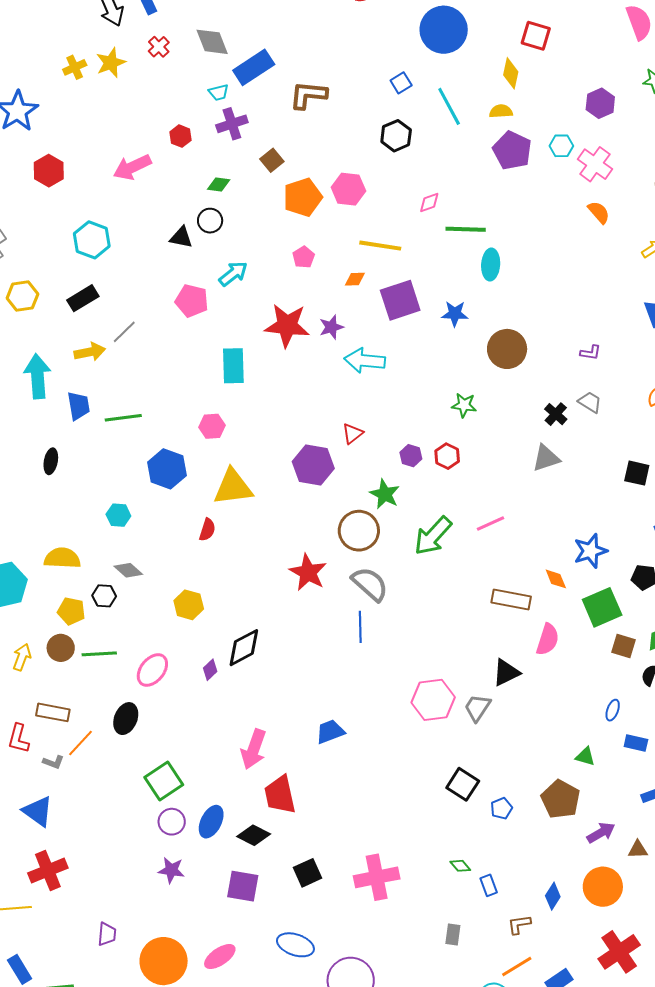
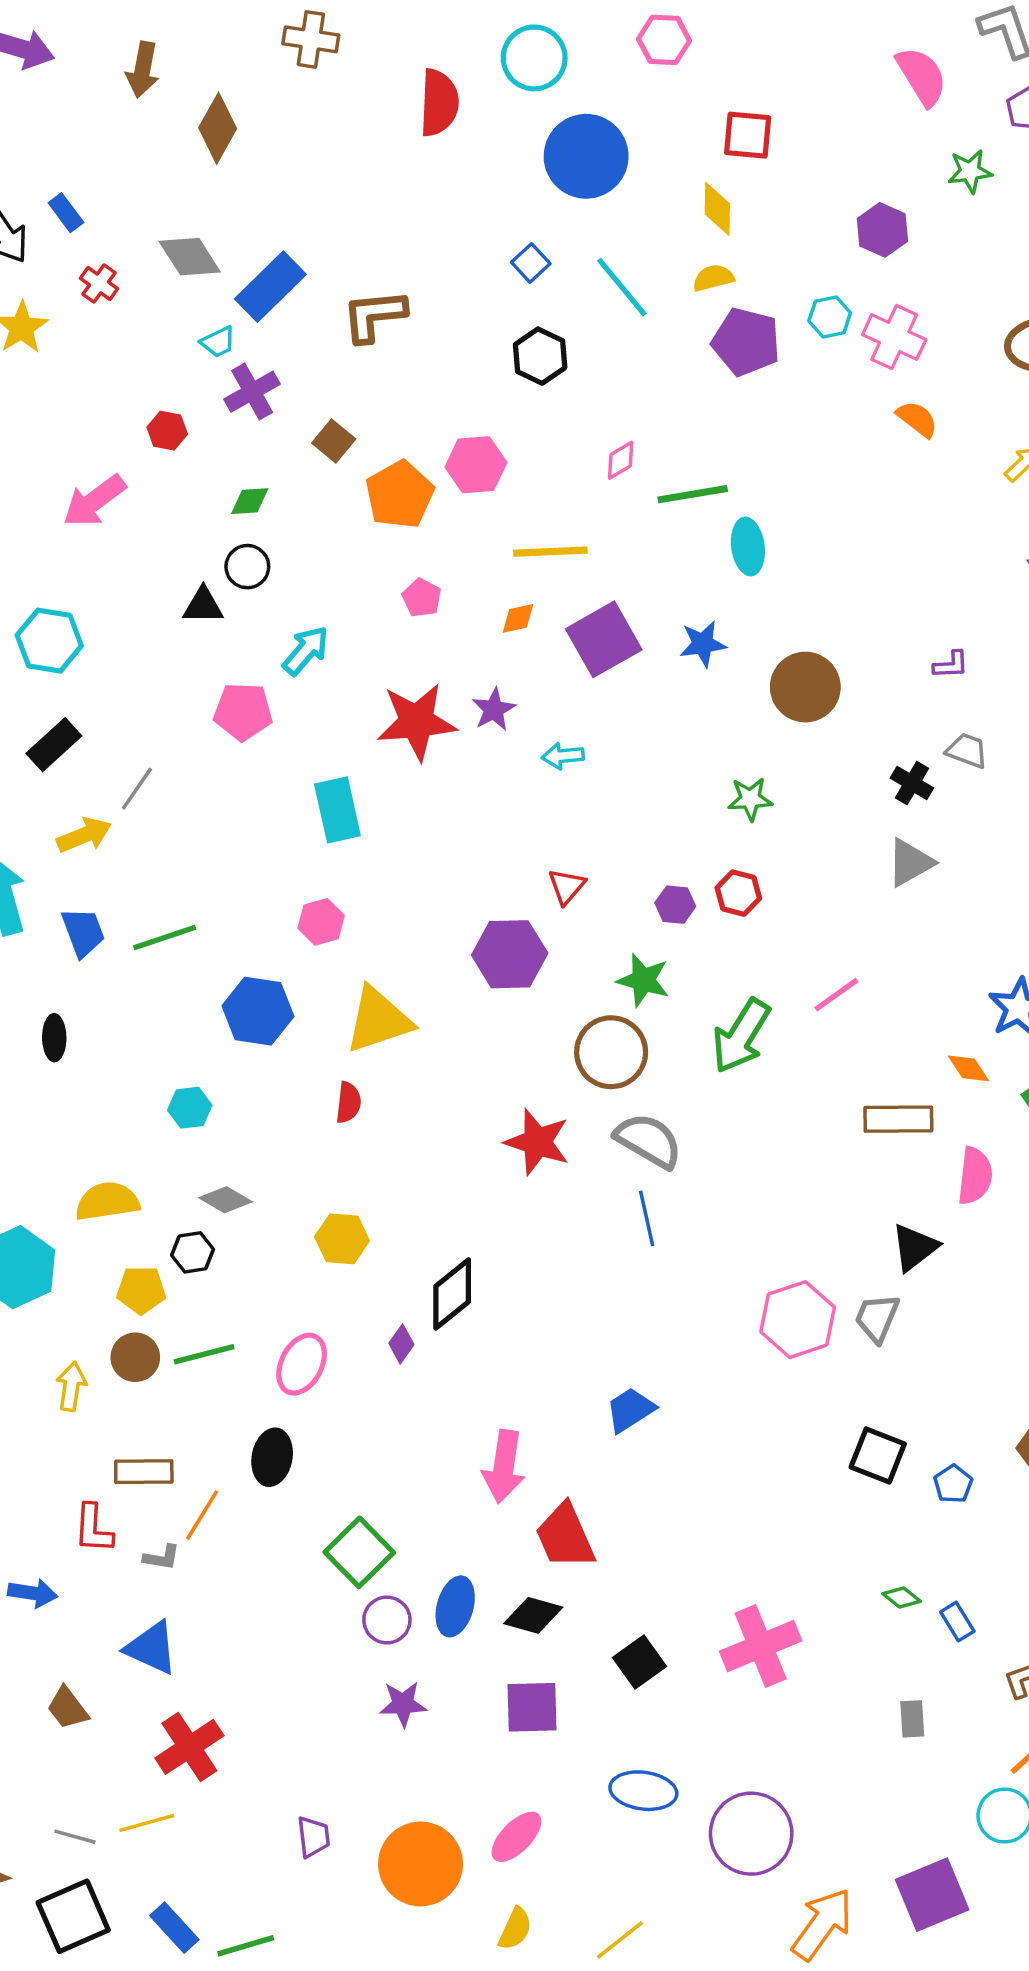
cyan arrow: (365, 361) -> (563, 756), size x0.6

